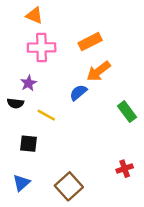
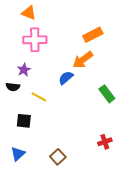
orange rectangle: (90, 42) -> (93, 35), moved
brown square: (69, 186) -> (58, 157), size x0.7

